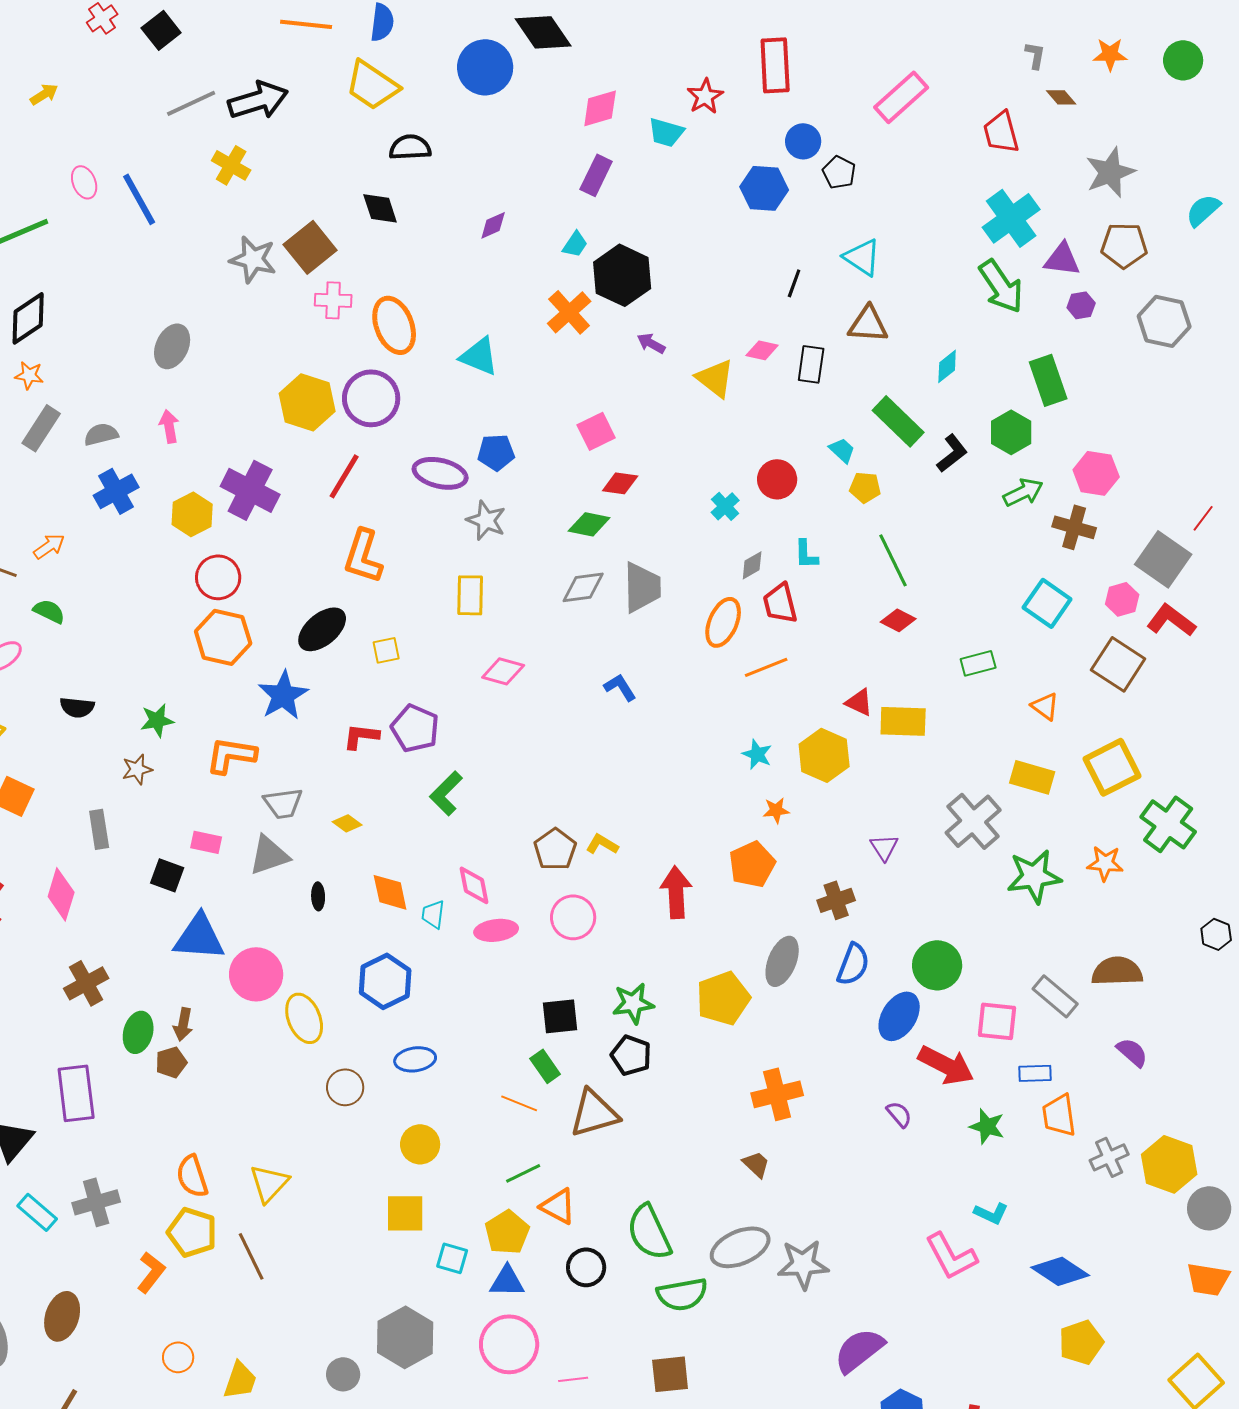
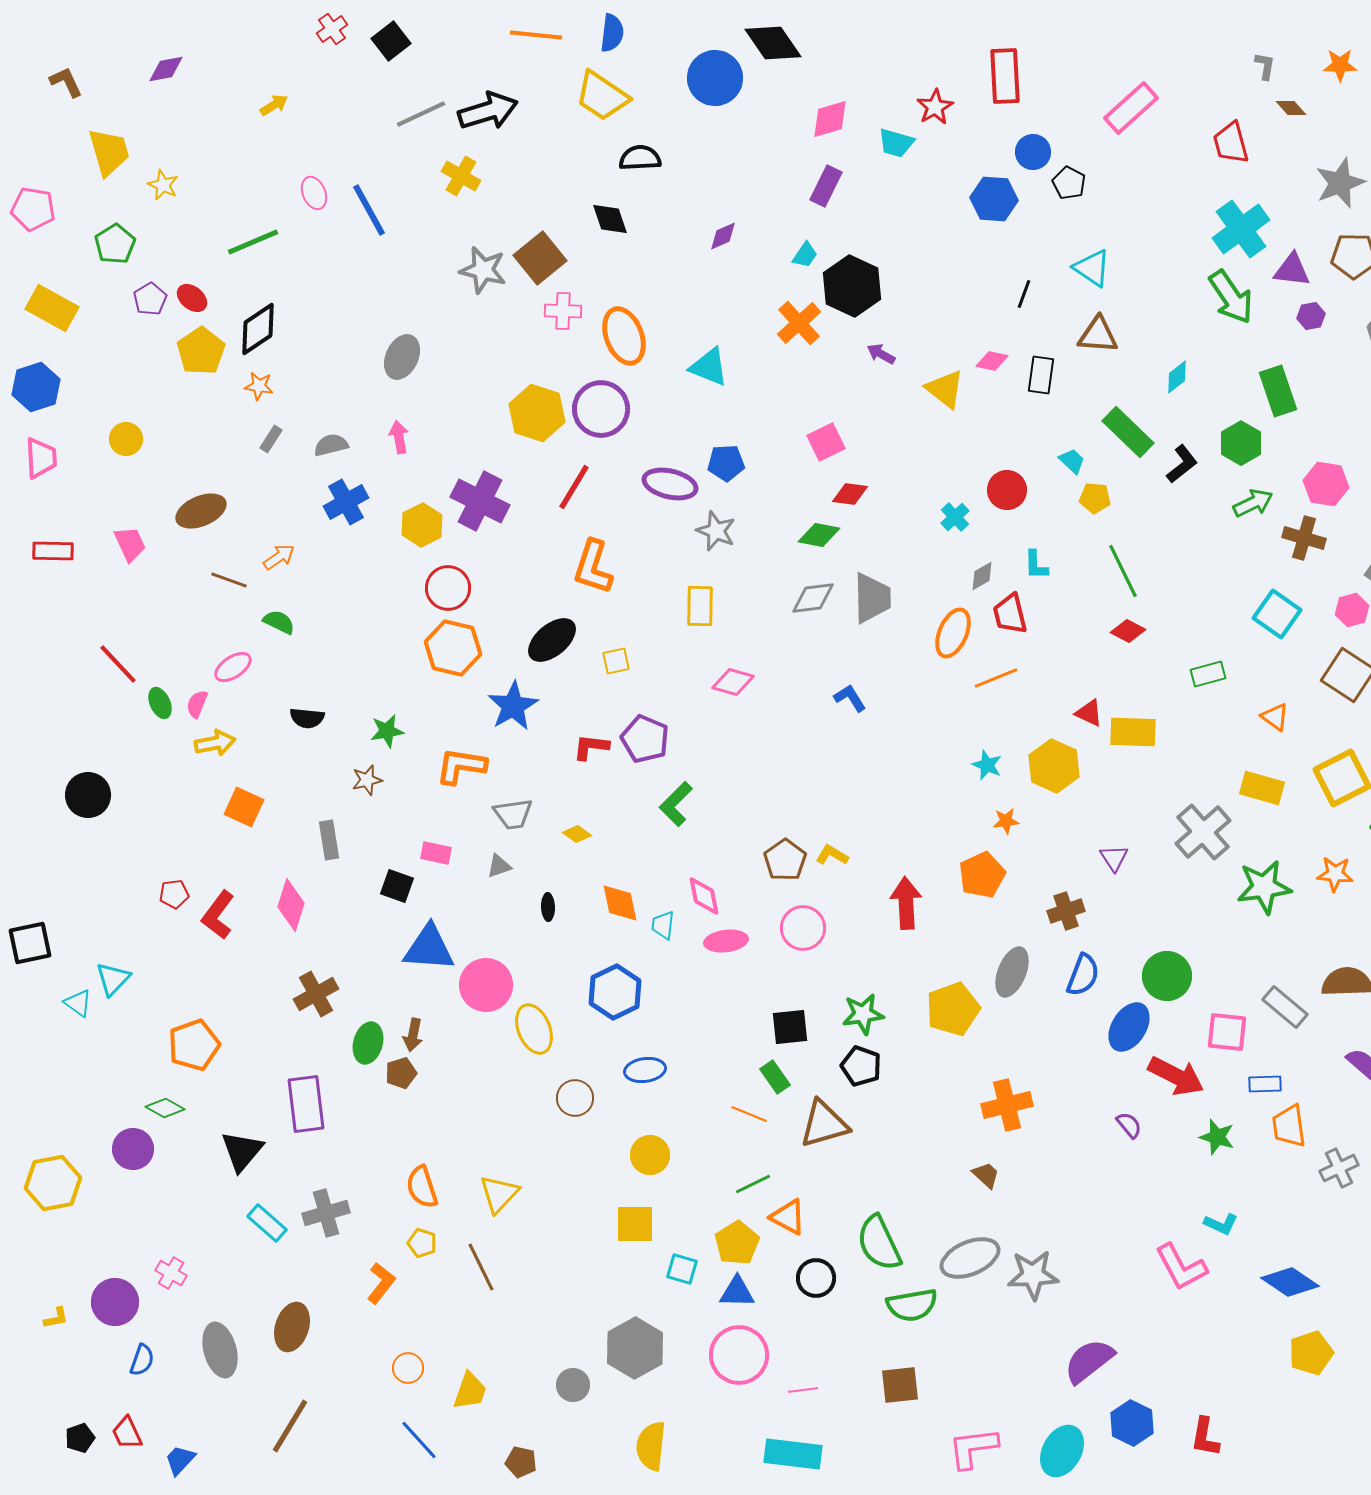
gray rectangle: (41, 428) -> (271, 439), size x0.6
gray triangle: (269, 855) -> (499, 866), size x0.6
yellow pentagon: (192, 1232) -> (422, 1243), size x0.6

